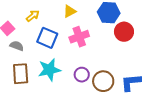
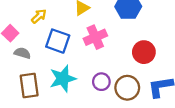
red circle: (124, 32) -> (144, 52), moved

